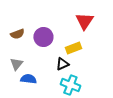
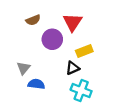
red triangle: (84, 21) -> (73, 22), moved
brown semicircle: (17, 34) -> (33, 20), moved

